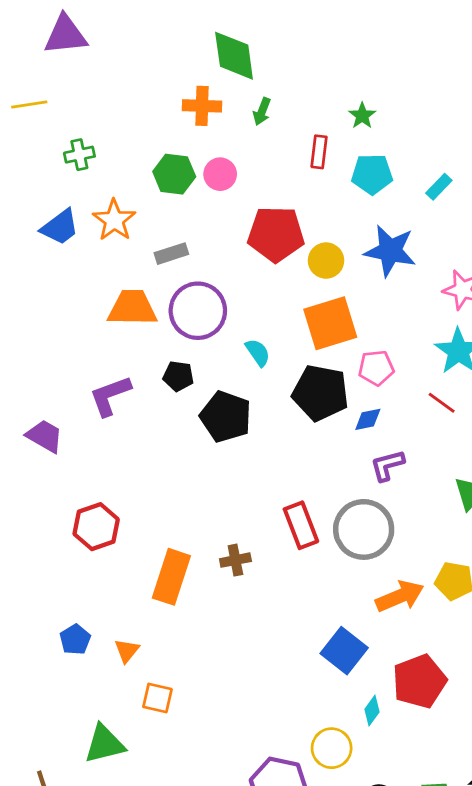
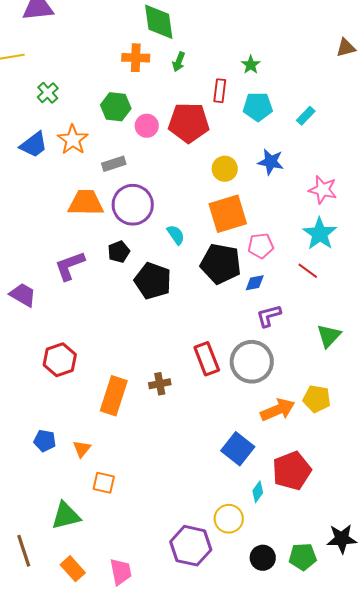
green cross: (79, 155) -> (48, 93), turned -30
pink circle: (220, 174) -> (147, 126), moved
red pentagon: (276, 234) -> (189, 123), moved
blue star: (390, 251) -> (271, 162), size x0.7
black pentagon: (178, 376) -> (119, 252), turned -30
blue pentagon: (75, 639) -> (45, 441), turned -30

